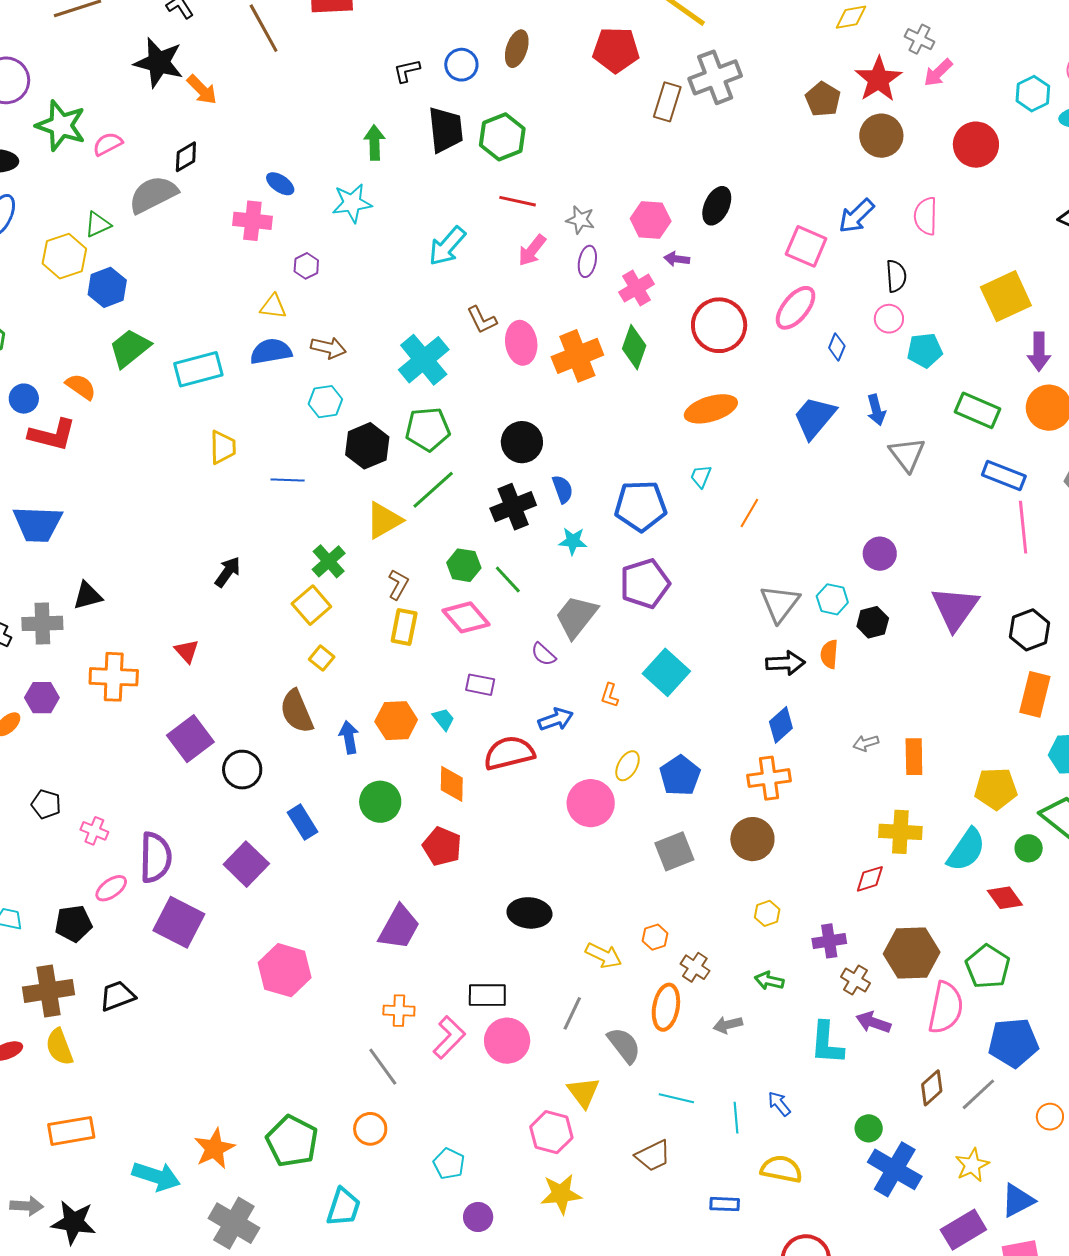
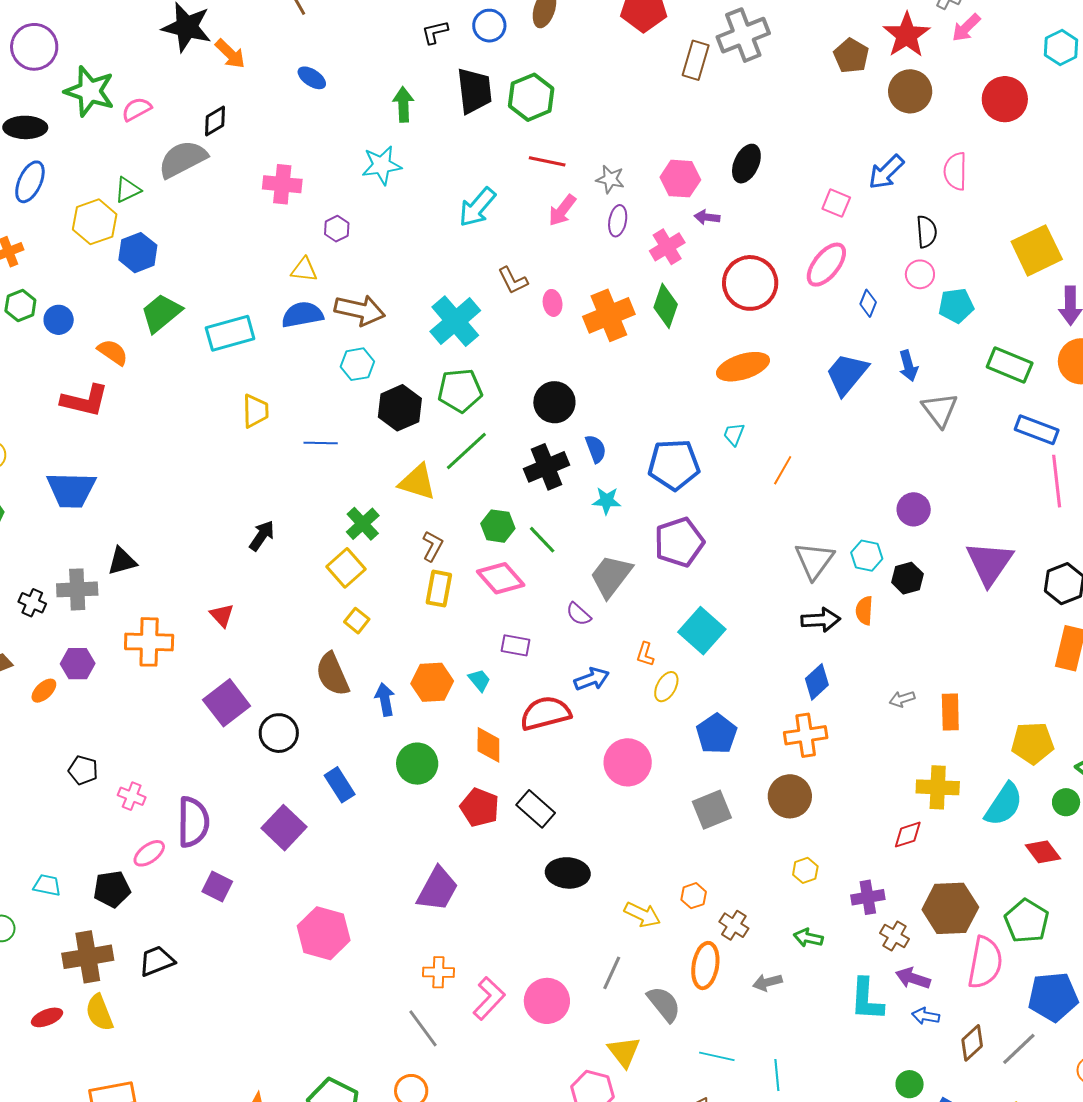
blue ellipse: (280, 184) -> (312, 78), moved
pink square: (806, 246) -> (836, 203), size x0.7
pink ellipse: (521, 343) -> (553, 303), size x0.6
brown arrow: (328, 348) -> (360, 310), size x1.4
blue circle: (24, 399) -> (59, 320), moved
yellow triangle: (384, 520) -> (417, 482), turned 48
yellow ellipse: (628, 766) -> (666, 687), moved
purple square: (179, 922) -> (217, 887), size x0.6
black rectangle: (487, 995) -> (536, 809), moved, turned 42
blue arrow: (779, 1104) -> (926, 1016), moved, turned -40

